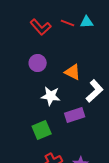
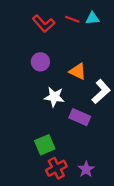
purple rectangle: (75, 115) -> (80, 117), turned 42
green square: (42, 130) -> (45, 145), moved

